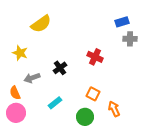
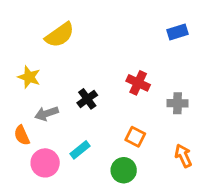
gray cross: (130, 39) -> (177, 103), moved
orange arrow: (114, 109) -> (183, 156), moved
pink circle: (16, 113) -> (45, 163), moved

